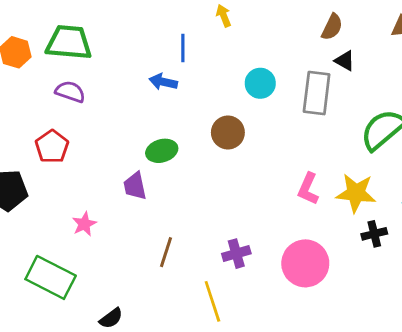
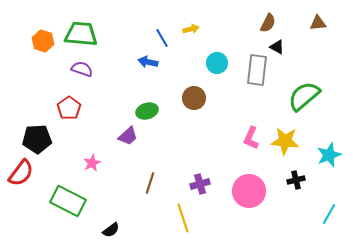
yellow arrow: (224, 16) -> (191, 29), moved, turned 98
blue line: (183, 48) -> (162, 38), turned -30
purple trapezoid: (135, 186) -> (128, 136), turned -120
black cross: (374, 234) -> (296, 180), moved

